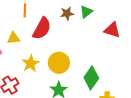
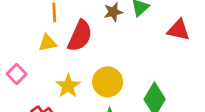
yellow triangle: (14, 38) -> (47, 43), moved

